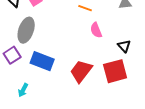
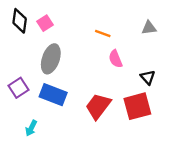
gray ellipse: (26, 30) -> (51, 59), moved

